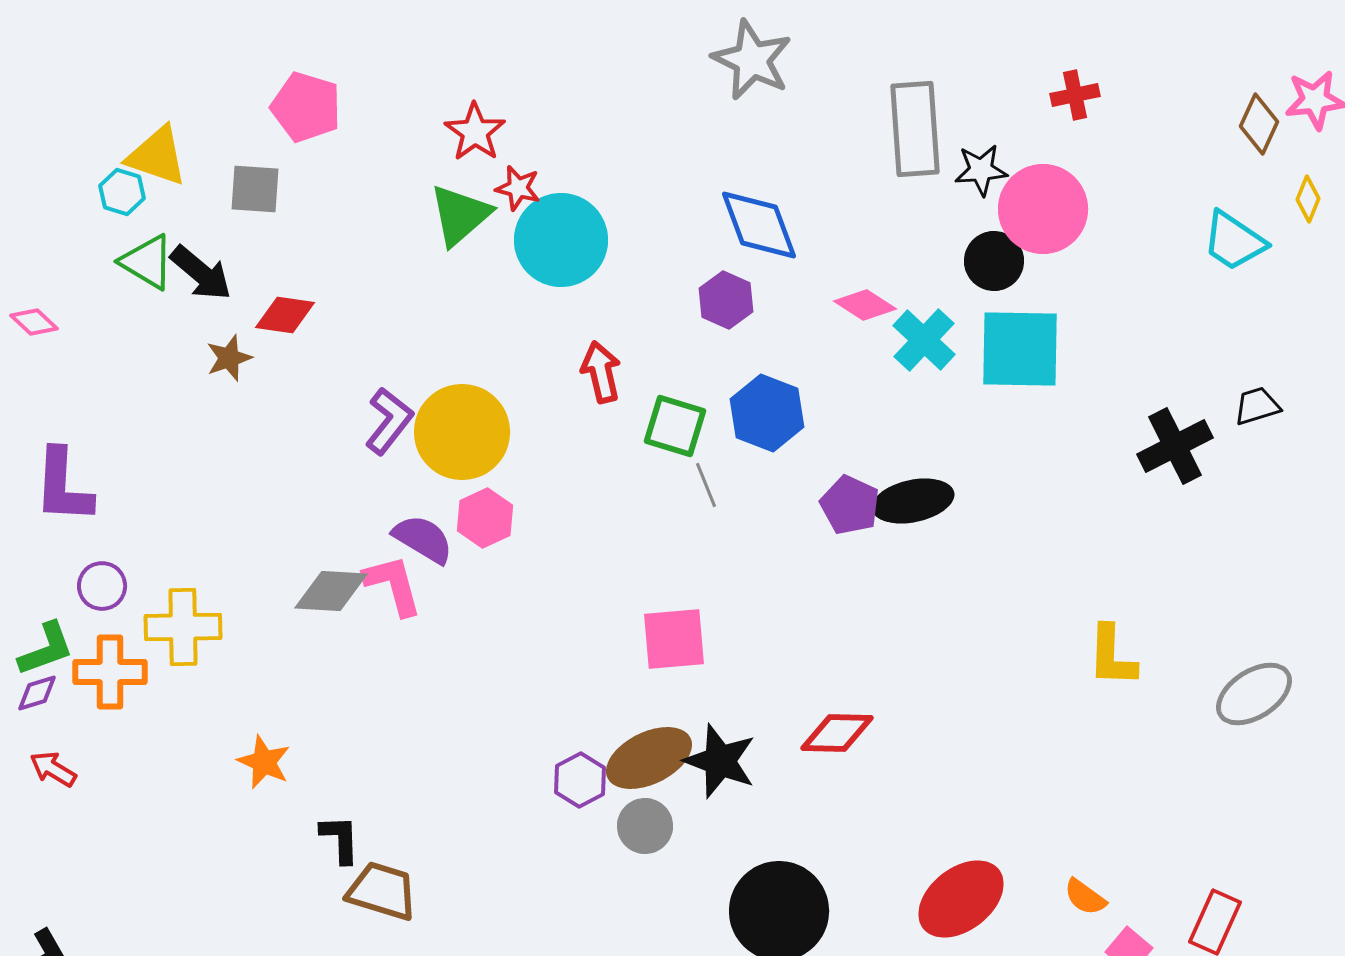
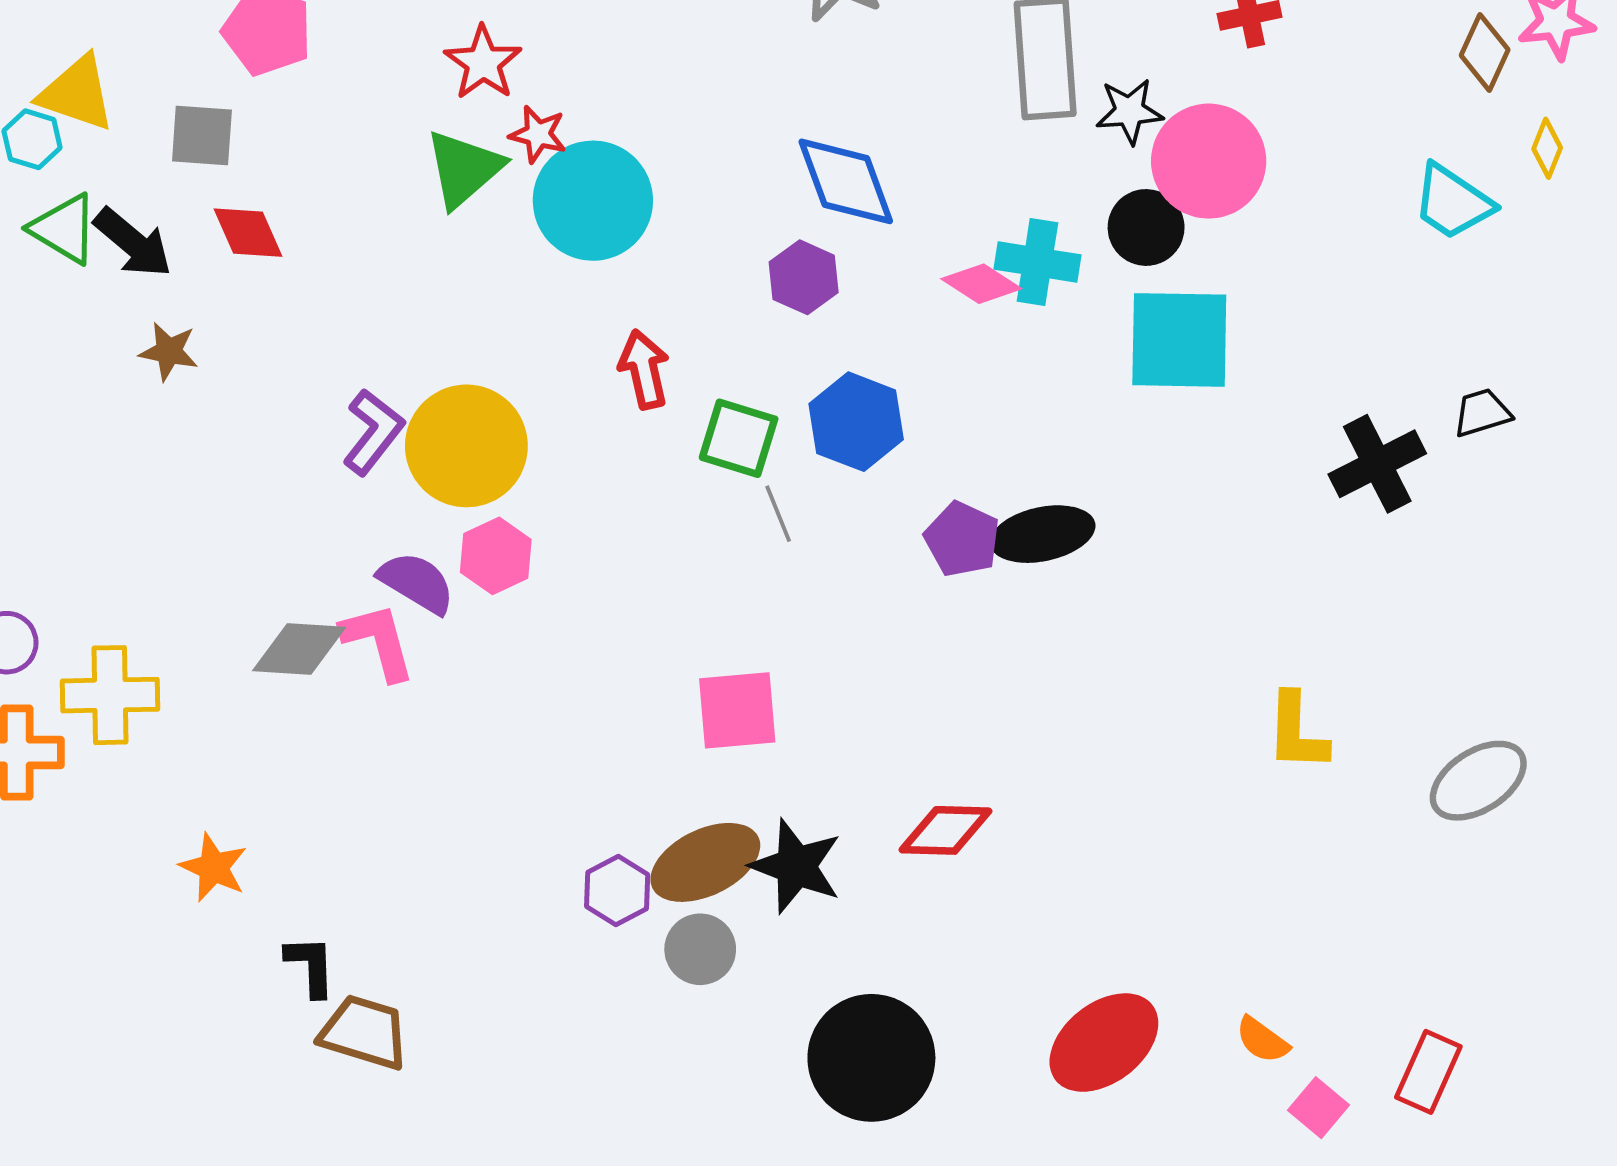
red diamond: (285, 315) -> (248, 233), moved, turned 58
cyan cross: (924, 340) -> (1037, 262), moved, turned -34
brown star: (229, 358) -> (169, 351), turned 30

